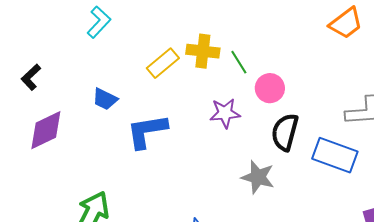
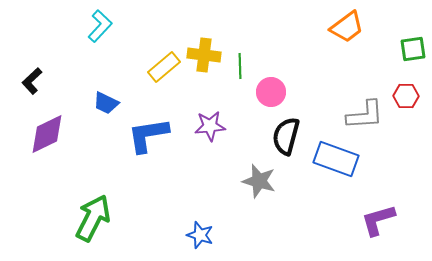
green line: (239, 62) -> (240, 66), turned 30
purple star: (225, 113) -> (210, 126), moved

